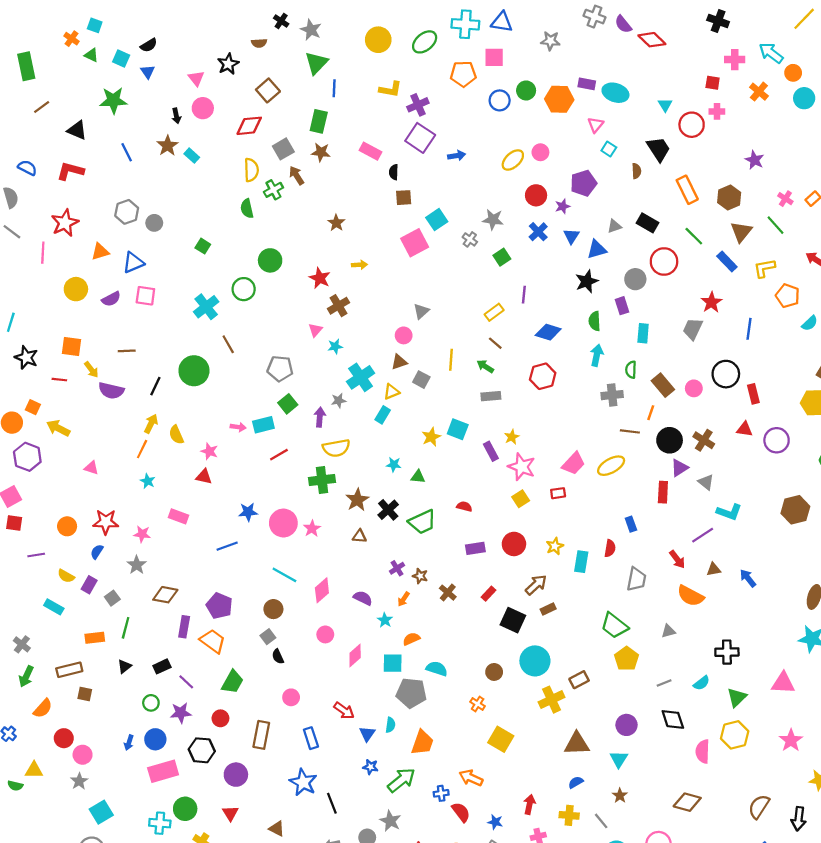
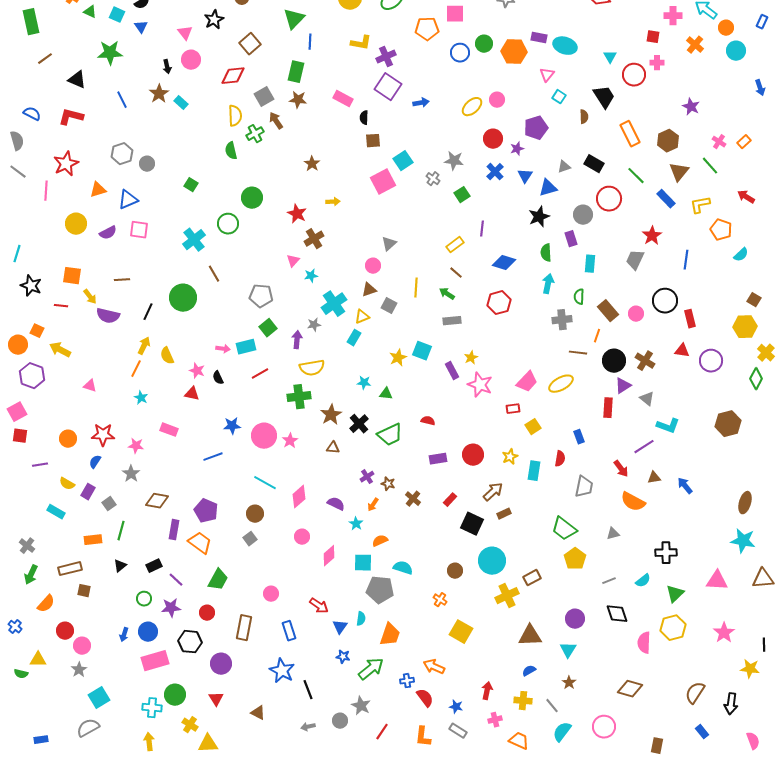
yellow square: (521, 499) -> (533, 427), moved
black semicircle: (278, 657) -> (218, 378), moved

